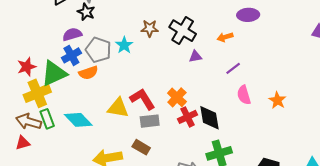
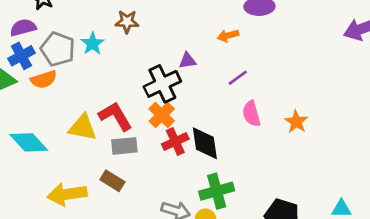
black cross: (183, 31) -> (162, 84), moved, turned 32

